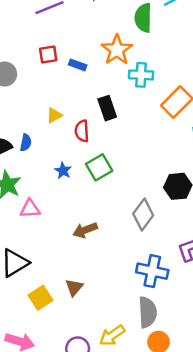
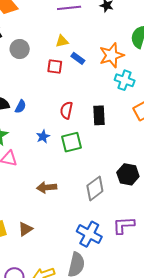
red square: (48, 54) -> (55, 66), moved
black rectangle: (107, 108) -> (99, 115), moved
yellow triangle: (54, 115) -> (62, 41), moved

